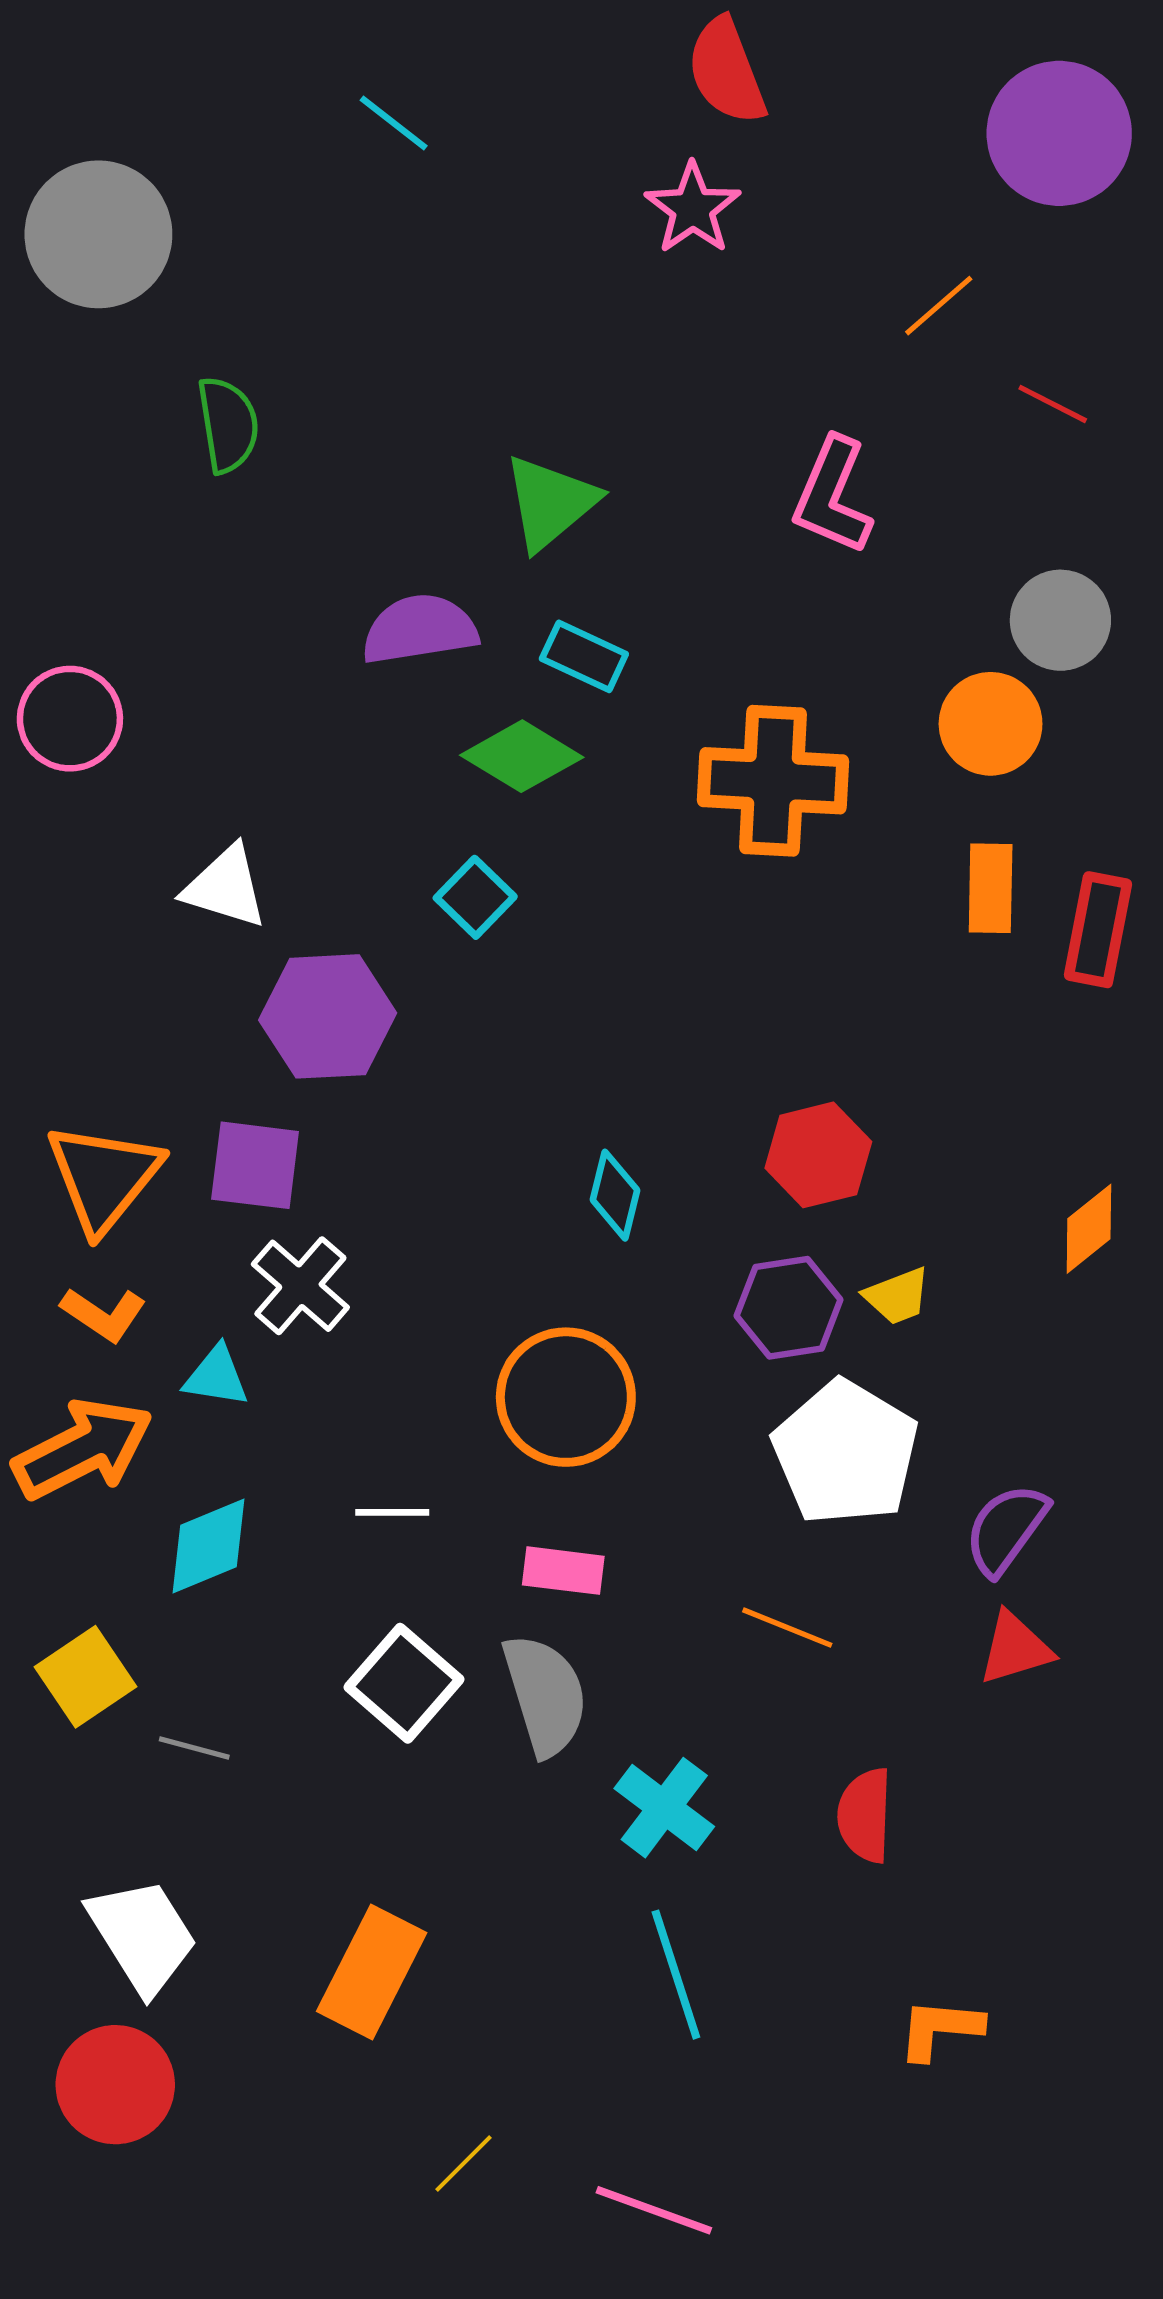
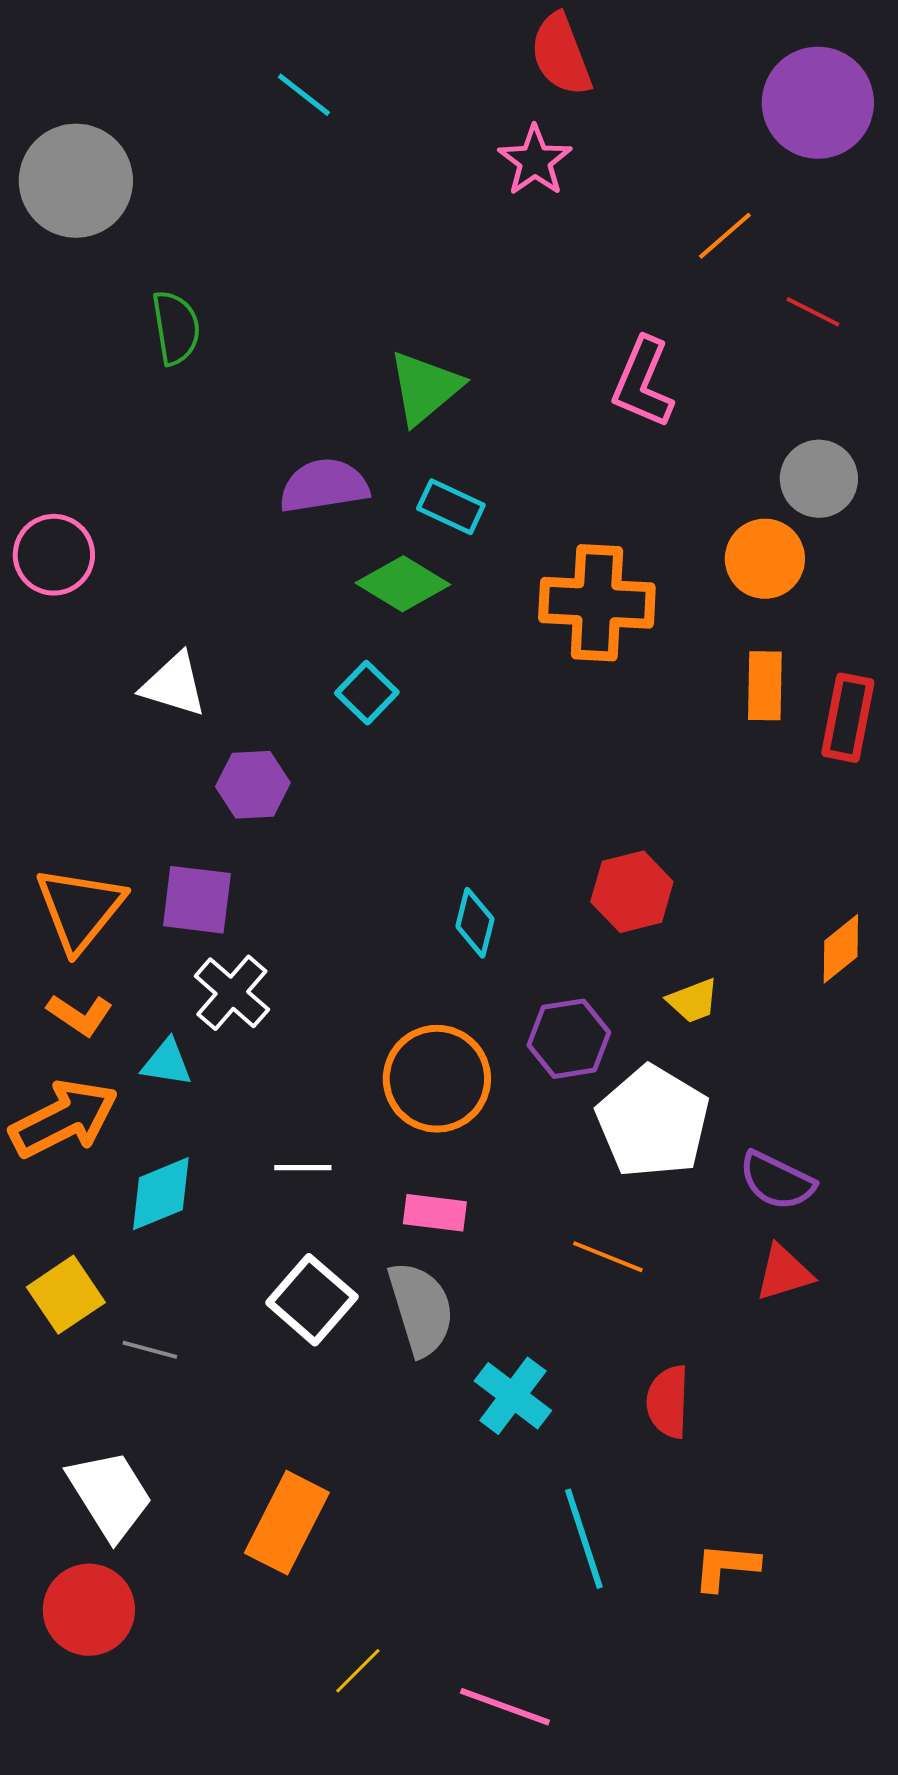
purple hexagon: (328, 1016) -> (253, 785), size x0.7
purple hexagon: (789, 1308) -> (569, 1039), moved
purple semicircle: (1006, 1529) -> (777, 1181), turned -100
cyan line: (676, 1975) -> (584, 1539), moved

